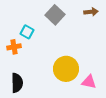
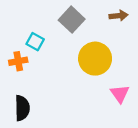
yellow circle: (66, 69) -> (95, 59), moved
pink triangle: (89, 82) -> (120, 94), moved, turned 42

